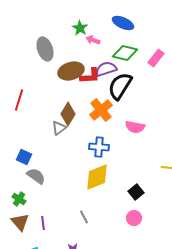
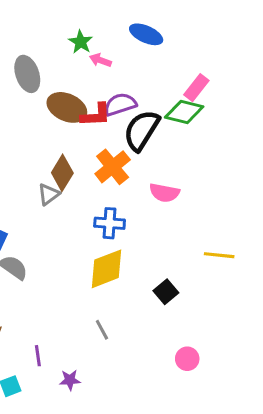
green diamond: (125, 53) -> (184, 112), moved
brown ellipse: (71, 71) -> (67, 107), turned 40
gray line: (84, 217) -> (102, 330), moved
pink circle: (134, 218) -> (187, 359), moved
purple line: (43, 223) -> (38, 356), moved

